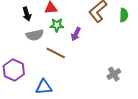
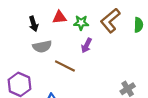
green star: (57, 25) -> (81, 23), moved

